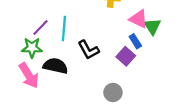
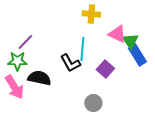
cyan line: (64, 29) -> (82, 49), moved
blue rectangle: (135, 41) -> (137, 55), moved, size x1.5

